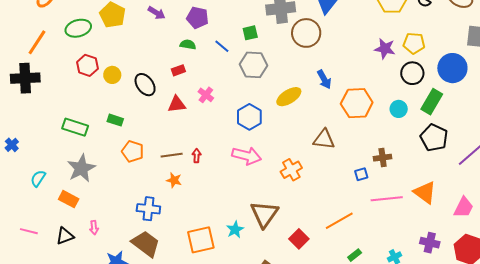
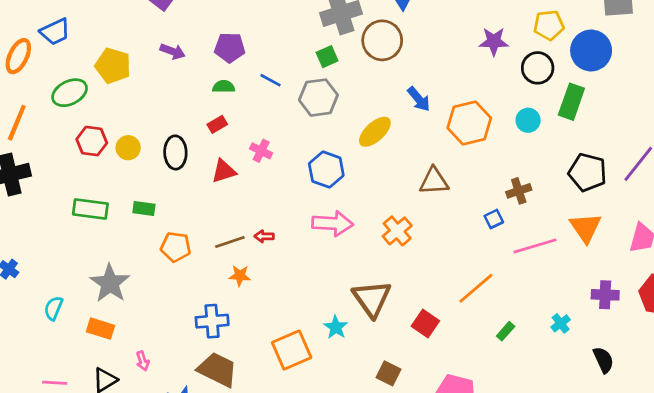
green square: (250, 33) -> (327, 57), moved
yellow pentagon: (414, 43) -> (549, 25), moved
black ellipse: (145, 85) -> (175, 152), turned 45
green rectangle: (75, 127) -> (90, 209), moved
black pentagon: (434, 138) -> (587, 172), moved
red arrow: (197, 156) -> (264, 236), turned -80
orange triangle: (425, 193) -> (585, 228), turned 30

